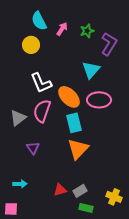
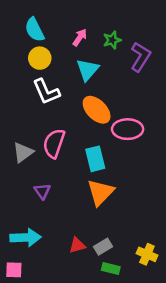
cyan semicircle: (39, 21) -> (35, 30), moved
cyan triangle: (91, 70) -> (88, 70), moved
white L-shape: (41, 83) -> (46, 92), moved
orange ellipse: (69, 97) -> (97, 110), moved
cyan arrow: (20, 184) -> (26, 238), size x1.6

